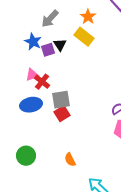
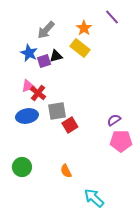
black triangle: (60, 45) -> (56, 56), turned 48
red square: (62, 114) -> (70, 125), moved

